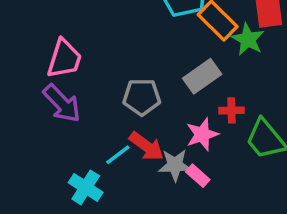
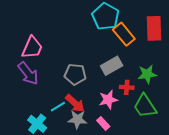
green star: (248, 39) -> (147, 74), moved, turned 30
gray star: (175, 165) -> (77, 119), moved

